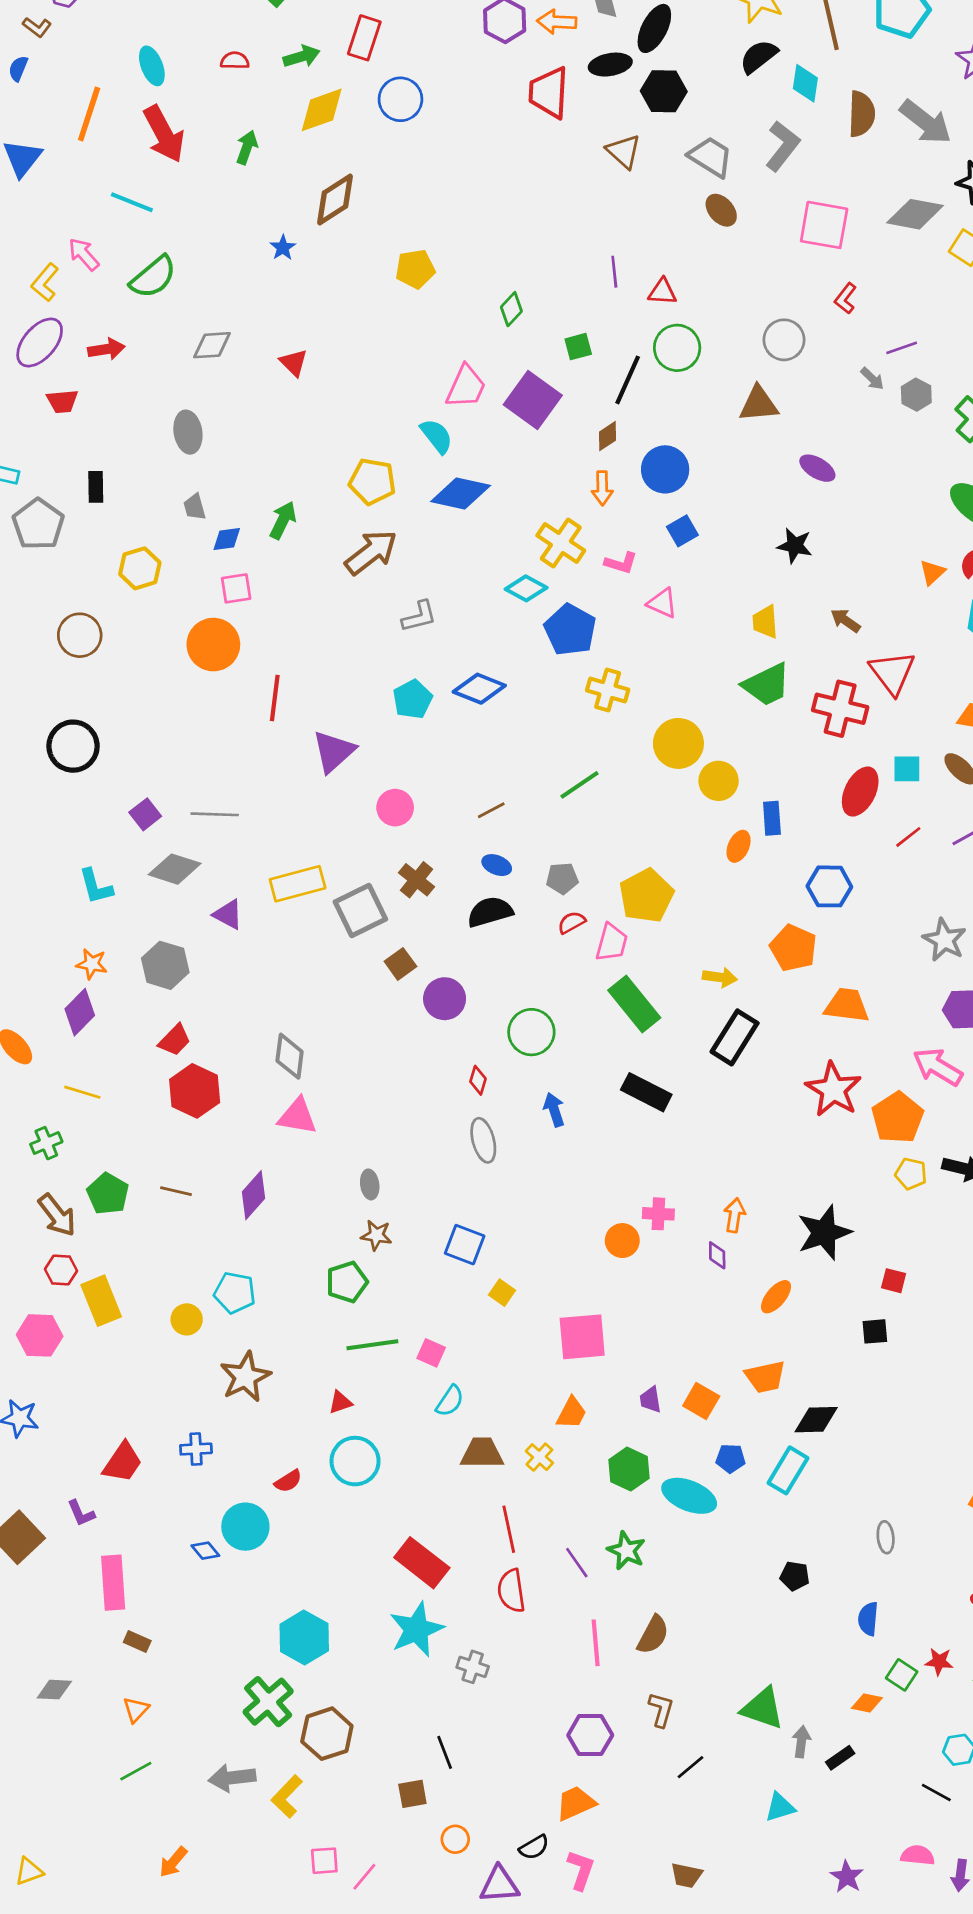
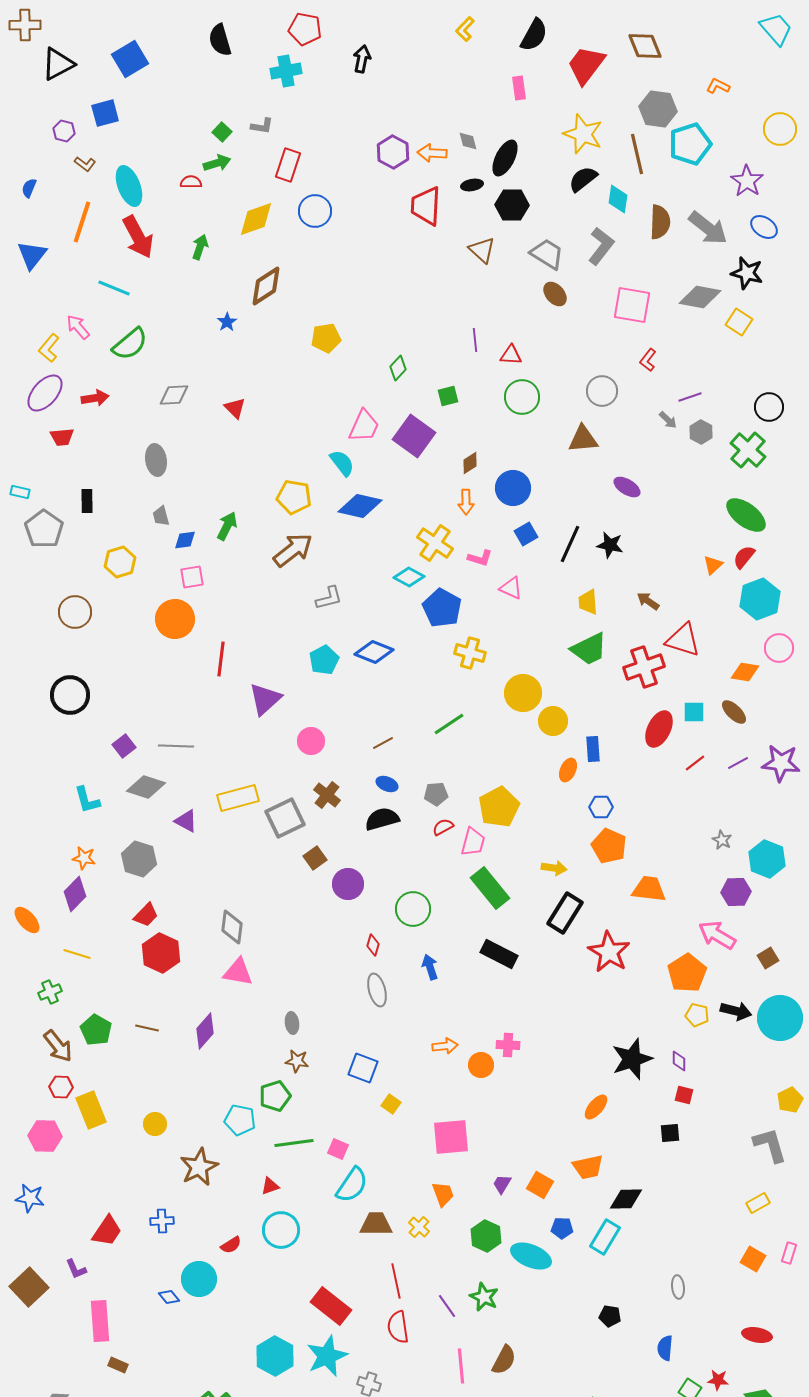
brown L-shape: (37, 27) -> (85, 164), moved
green arrow: (302, 57) -> (217, 163), moved
black ellipse: (610, 65) -> (472, 185), size x0.7
cyan ellipse: (152, 66) -> (129, 186), size x1.4
black line: (628, 380) -> (570, 544), moved
red triangle: (892, 673) -> (683, 640), turned -36
red cross: (840, 709) -> (644, 667), turned -33
blue hexagon: (829, 886) -> (601, 807), moved, size x0.7
gray star: (944, 940) -> (722, 840), size x0.6
red star: (833, 1090) -> (609, 952), moved
orange arrow: (735, 1215) -> (445, 1046), moved, turned 75
purple diamond: (717, 1255) -> (679, 1061), moved
cyan pentagon: (235, 1293) -> (240, 1120), moved
purple trapezoid: (650, 1400) -> (502, 1184), turned 40
cyan semicircle: (450, 1401) -> (352, 1185), size x1.5
orange trapezoid: (572, 1413) -> (443, 1194), turned -48
cyan hexagon: (304, 1637) -> (275, 1356), moved

